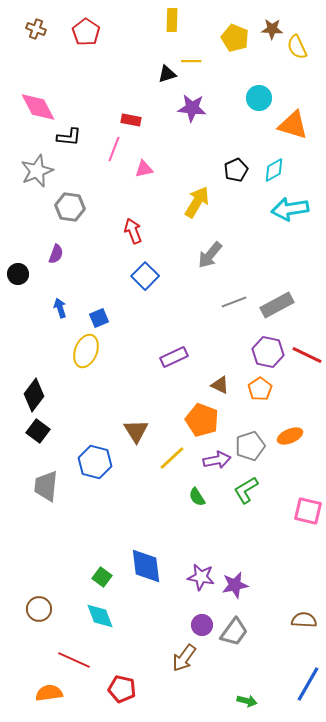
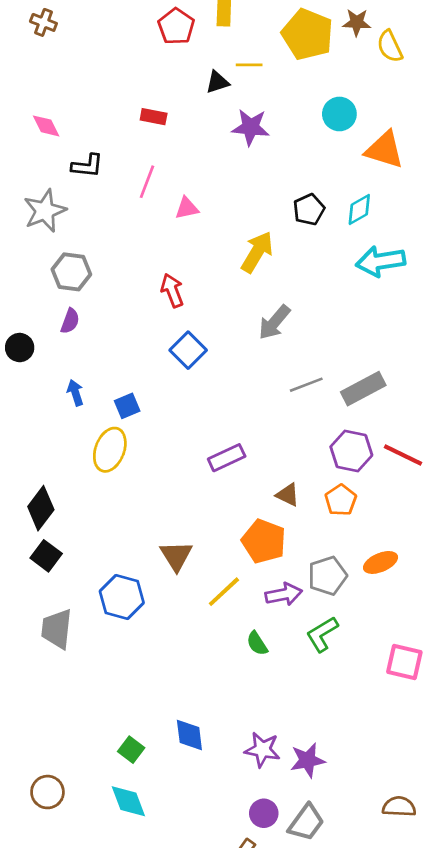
red pentagon: (86, 32) -> (176, 26), moved
yellow pentagon: (235, 38) -> (308, 34), size x1.4
pink diamond: (38, 107) -> (46, 126), size x0.6
red rectangle: (131, 120) -> (154, 117), moved
gray hexagon: (70, 207) -> (71, 272), moved
blue diamond: (146, 566) -> (189, 735), size x0.7

